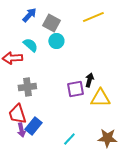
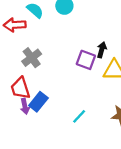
gray cross: (27, 87) -> (32, 58), turned -30
purple square: (75, 89) -> (86, 60), turned 30

